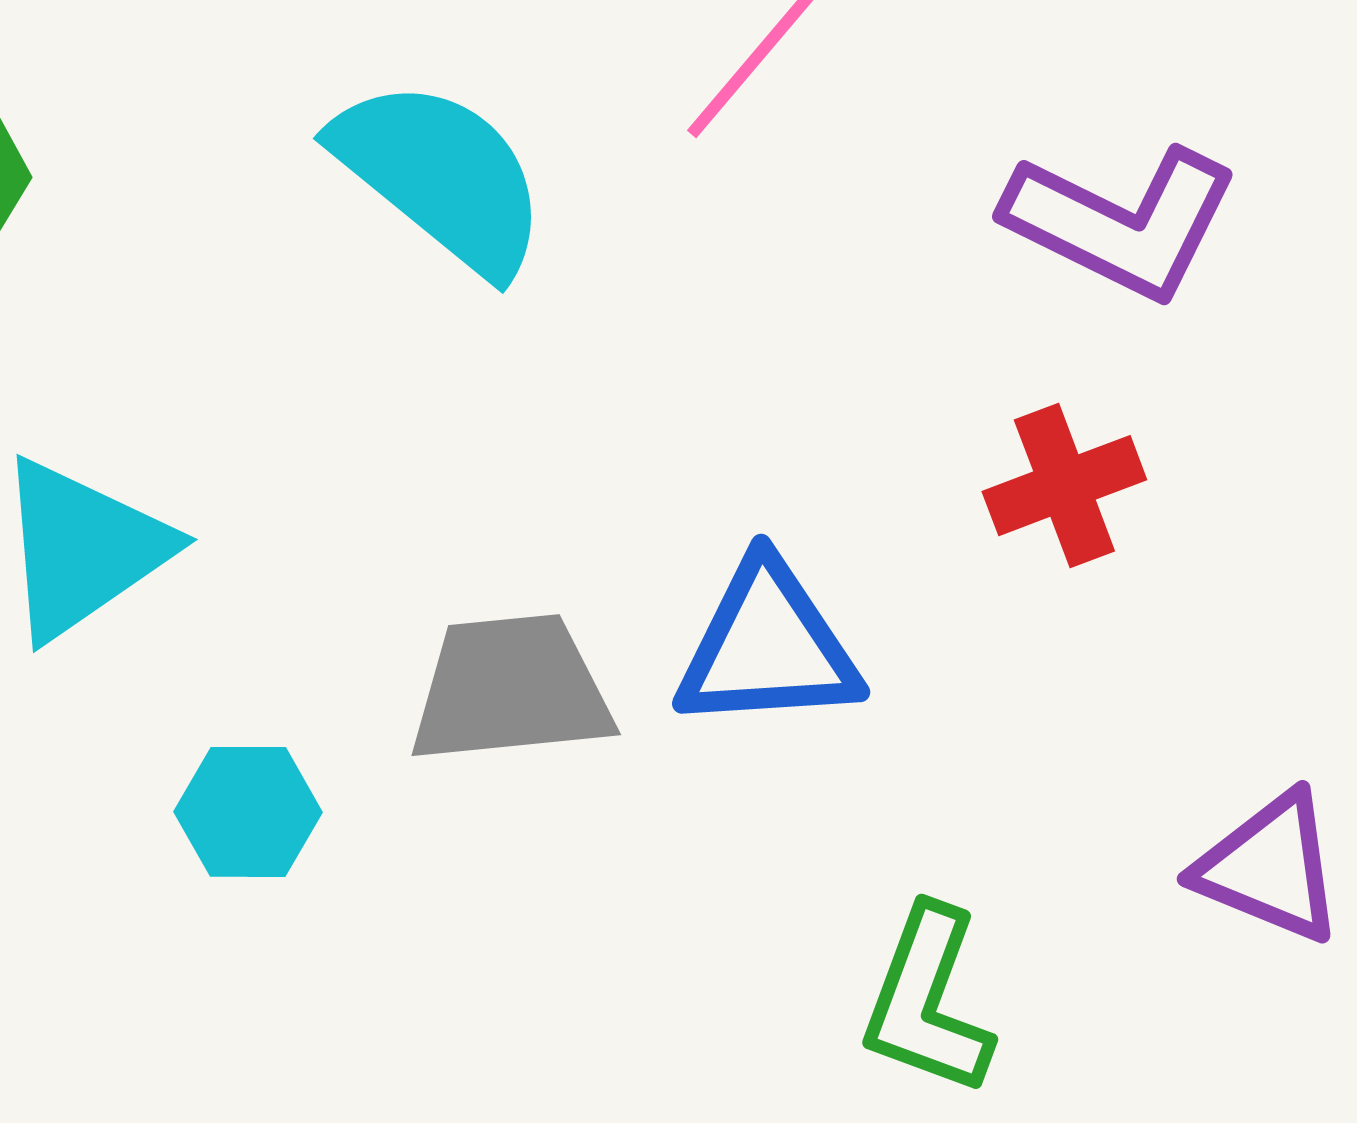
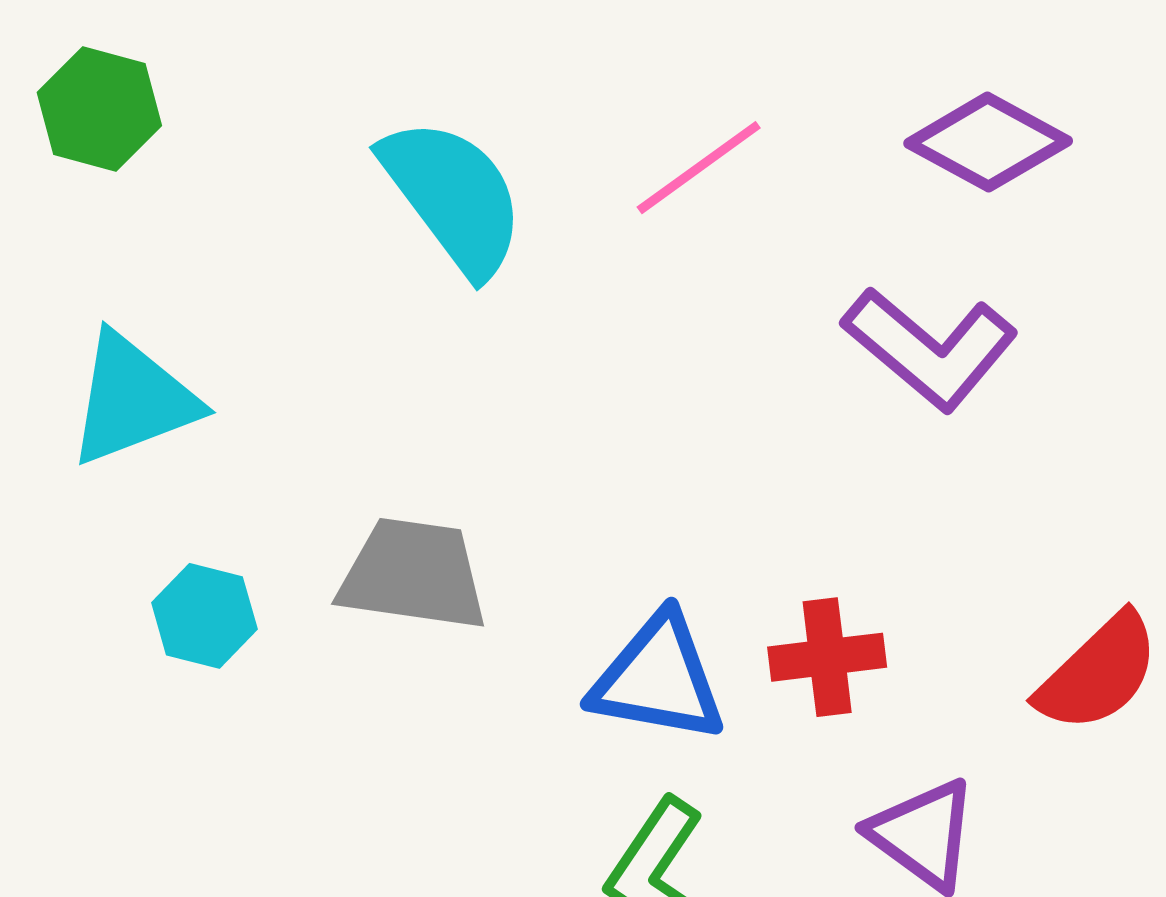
red cross: (1064, 486) -> (827, 657), moved
blue triangle: (768, 647) -> (658, 678), moved

